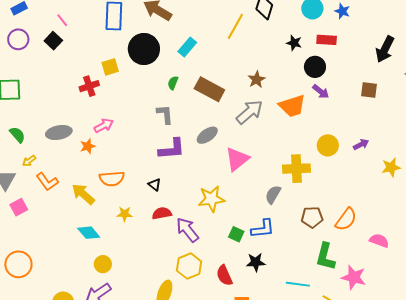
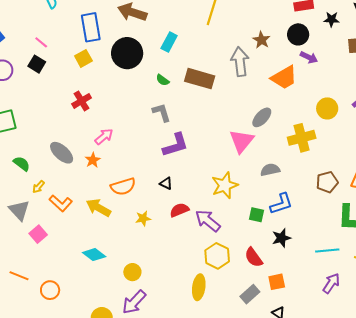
black star: (294, 43) -> (332, 19), moved
yellow square: (110, 67) -> (83, 58), moved
brown star: (257, 80) -> (261, 40), moved
green semicircle: (173, 83) -> (163, 80), turned -64
gray arrow: (250, 112) -> (240, 62), moved, turned -44
gray ellipse: (59, 132) -> (62, 153), turned 65
gray ellipse: (207, 135) -> (262, 117), moved
gray semicircle: (273, 195) -> (270, 170), moved, turned 60
cyan diamond: (89, 233) -> (94, 255), moved
orange circle: (18, 264) -> (50, 290), size x0.7

